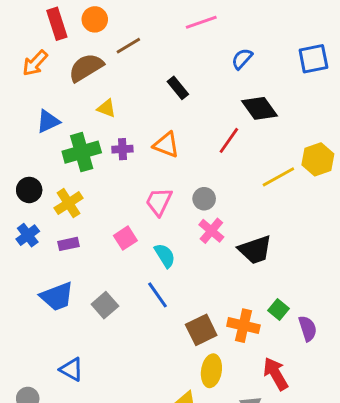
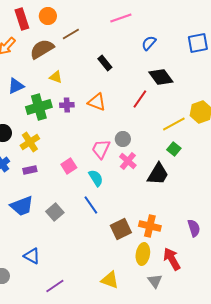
pink trapezoid: (159, 202) -> (101, 149), moved
black trapezoid: (255, 250) -> (158, 174), turned -40
green square: (278, 310) -> (174, 149), moved
yellow ellipse: (211, 371) -> (143, 254), moved

